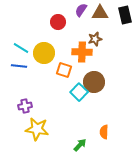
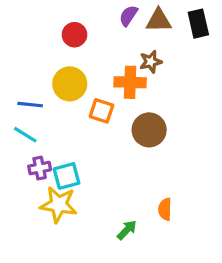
red circle: (58, 22) -> (74, 35), moved
cyan line: (21, 48) -> (25, 135), moved
cyan square: (79, 92) -> (67, 176), moved, turned 30

